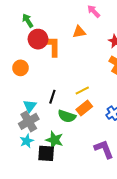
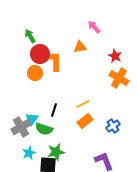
orange circle: (21, 68) -> (35, 73), moved
green semicircle: (67, 116) -> (44, 129), moved
gray cross: (29, 121) -> (21, 127), moved
green star: (54, 140) -> (56, 152), turned -30

